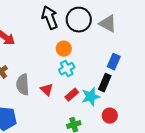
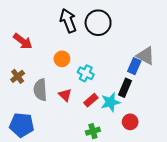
gray triangle: (108, 24) -> (146, 56), moved
orange circle: (64, 49) -> (62, 59), moved
cyan cross: (67, 69) -> (86, 73), turned -35

